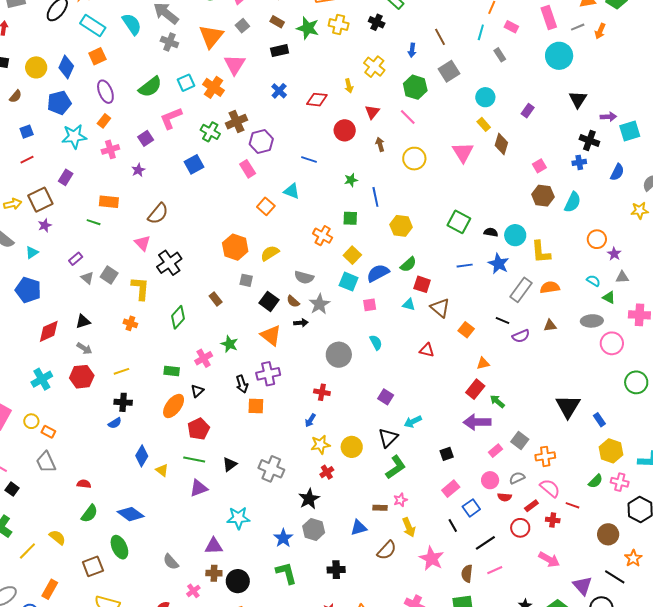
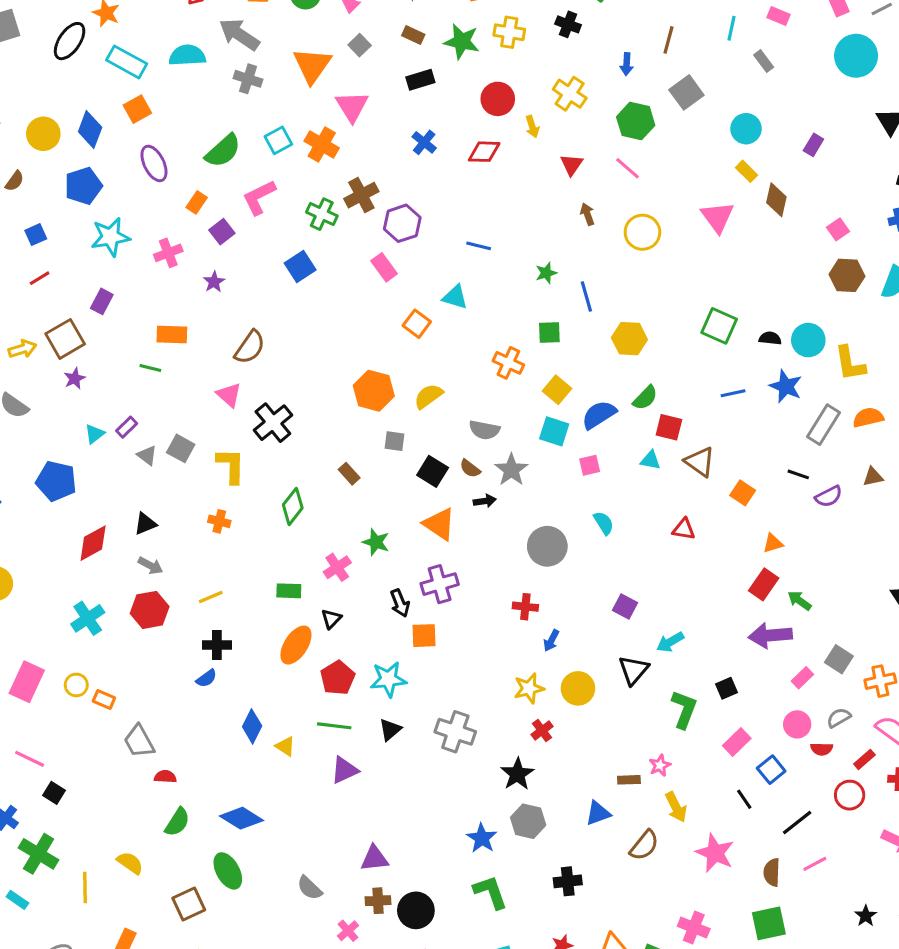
cyan semicircle: (132, 24) -> (187, 55), turned -55
brown line: (440, 37) -> (669, 40), turned 48
orange rectangle: (104, 121) -> (197, 202), moved
red circle: (345, 130) -> (498, 99), moved
cyan triangle: (32, 253) -> (95, 434), moved
blue arrow: (310, 420) -> (551, 640), moved
gray trapezoid: (46, 462) -> (139, 741), moved
green L-shape: (396, 467) -> (684, 709), moved, turned -30
cyan star: (238, 518) -> (388, 679), moved
yellow line: (27, 551) -> (85, 887), turned -42

